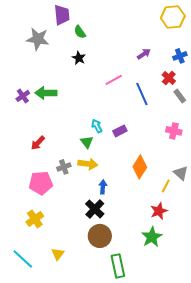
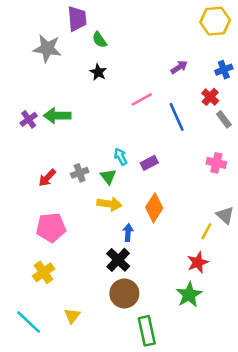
gray cross: (64, 167) -> (80, 173), moved
orange diamond: (140, 167) -> (154, 208), moved

